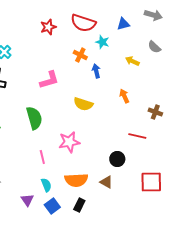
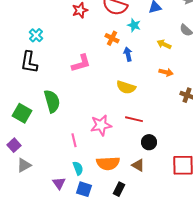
orange arrow: (124, 96) -> (166, 72), moved, turned 128
yellow semicircle: (83, 104) -> (126, 87), moved
green semicircle: (34, 118) -> (52, 101), moved
red line: (137, 136) -> (134, 119), moved
black rectangle: (79, 205) -> (119, 189), moved
blue square: (52, 206) -> (84, 189), turned -35

